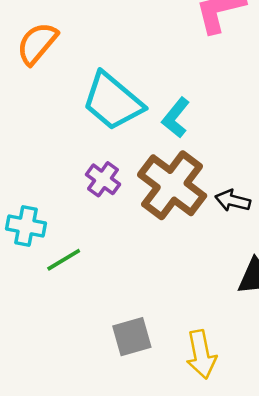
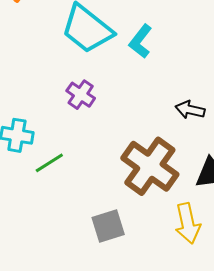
brown cross: (172, 185) -> (150, 166), moved
yellow arrow: (201, 354) -> (188, 223), moved

